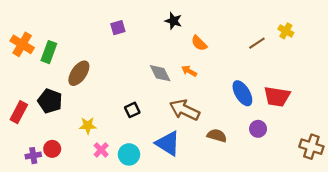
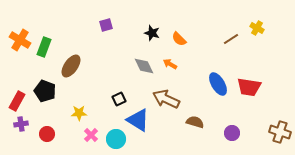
black star: (173, 21) -> (152, 33), moved
purple circle: (258, 129) -> (232, 133), moved
blue triangle: (168, 143) -> (138, 120), moved
purple cross: (33, 156) -> (21, 124), moved

